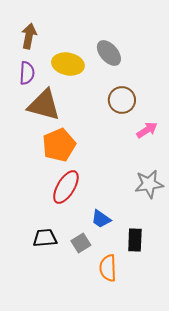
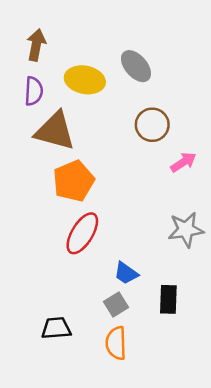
black trapezoid: (45, 238) -> (56, 328), moved
gray square: (81, 243) -> (116, 304), moved
orange semicircle: (108, 268) -> (116, 343), moved

